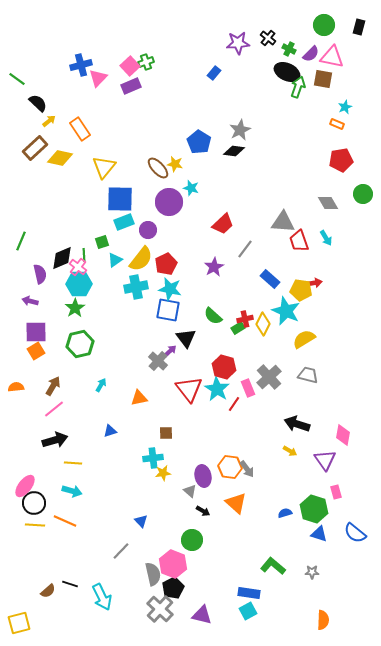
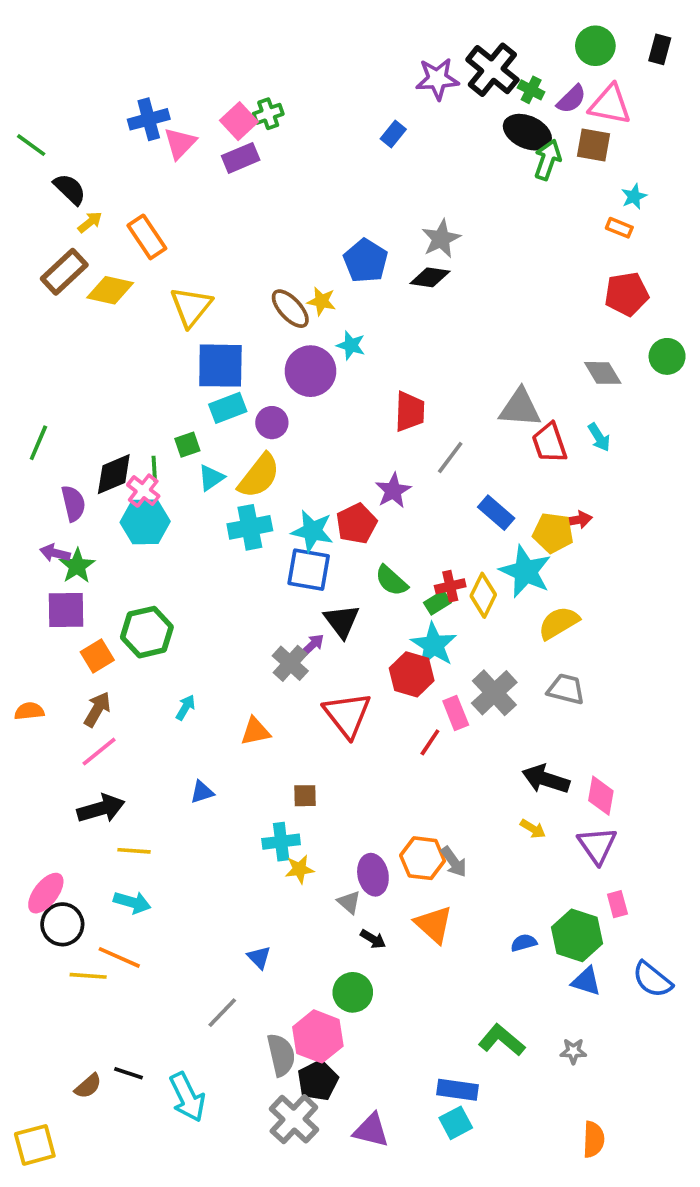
black cross: (268, 38) -> (492, 70), size x1.8
red trapezoid: (223, 224) -> (410, 412), turned -45
red pentagon: (166, 264) -> (356, 524), moved
green star: (75, 308) -> (77, 566), moved
orange square: (36, 351) -> (97, 656), moved
cyan star: (217, 389) -> (434, 645), moved
pink diamond: (343, 435) -> (601, 796), moved
yellow line: (35, 525) -> (88, 976), moved

